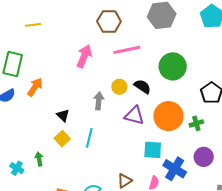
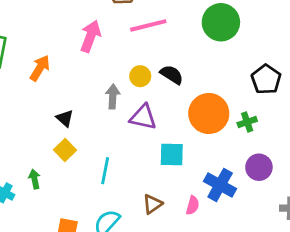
green circle: (173, 66) -> (221, 22), moved
orange arrow: (35, 87) -> (40, 68), moved
purple triangle: (134, 115) -> (143, 117), moved
cyan line: (89, 138) -> (105, 171), moved
cyan square: (153, 150) -> (172, 154), moved

